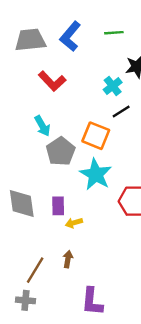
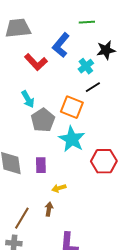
blue L-shape: (70, 36) -> (61, 45), moved
yellow arrow: (74, 223) -> (59, 188), moved

